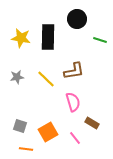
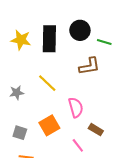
black circle: (77, 19) -> (80, 30), moved
brown L-shape: (74, 71) -> (89, 66), moved
gray star: (17, 77) -> (17, 93), moved
orange square: (48, 132) -> (49, 125), moved

